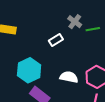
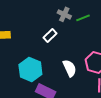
white semicircle: (69, 77) -> (70, 68), turned 66

